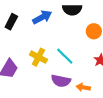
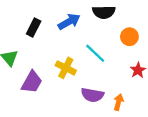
cyan line: (65, 56) -> (95, 53), moved
orange arrow: (83, 87) -> (118, 102), turned 96

